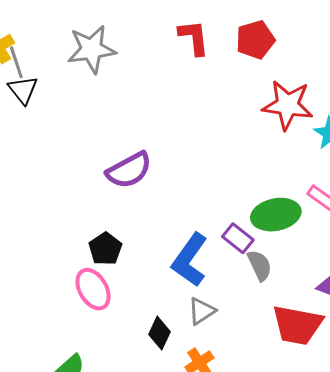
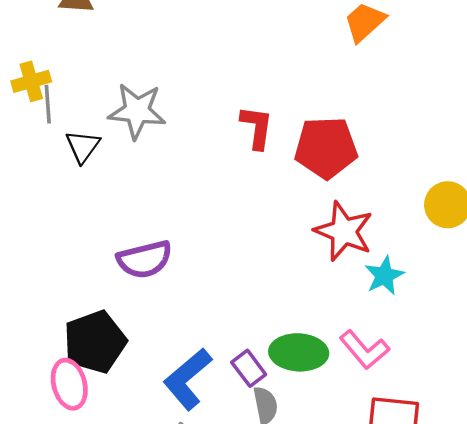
red pentagon: (255, 40) -> (326, 148), size x1.4
black triangle: (23, 90) -> (83, 146), moved
black pentagon: (105, 249) -> (95, 342), size x1.6

